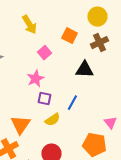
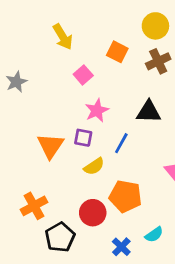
black triangle: (84, 70) -> (149, 112), moved
pink star: (35, 79) -> (97, 110), moved
orange triangle: (20, 125) -> (50, 146), moved
orange pentagon: (94, 145) -> (125, 196), moved

